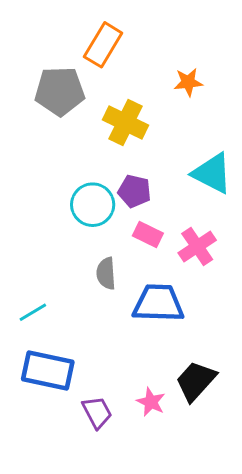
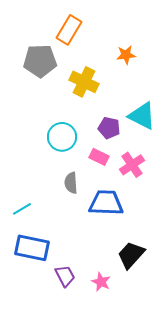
purple pentagon: (134, 191) -> (109, 128), moved
pink star: (151, 402) -> (101, 282), moved

